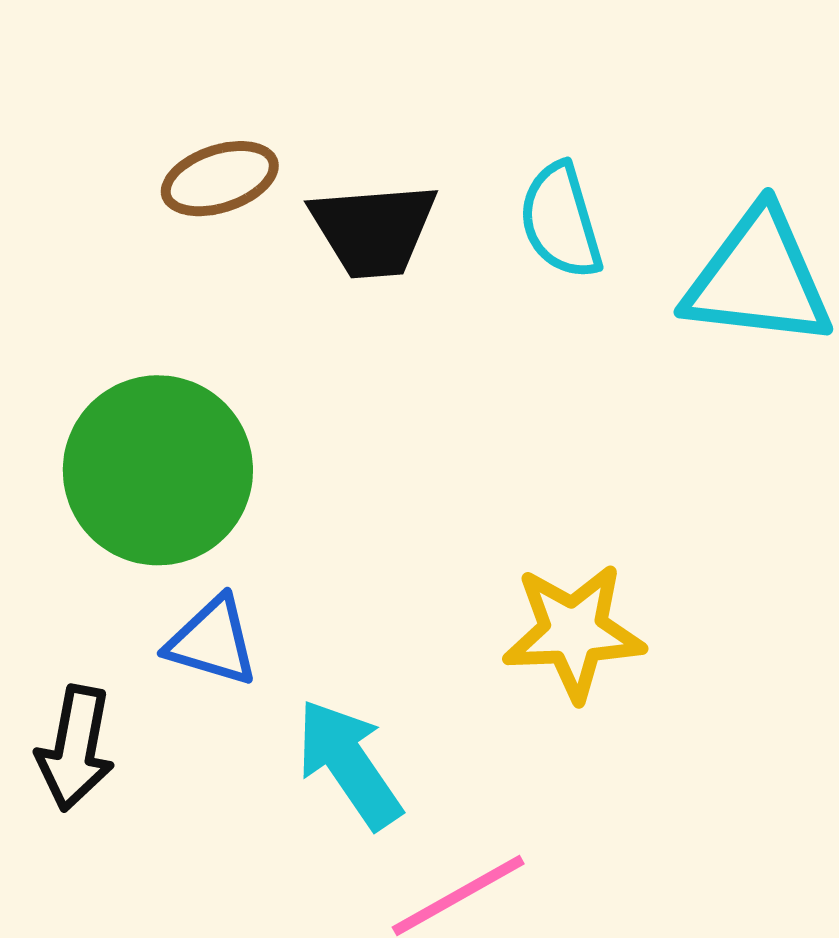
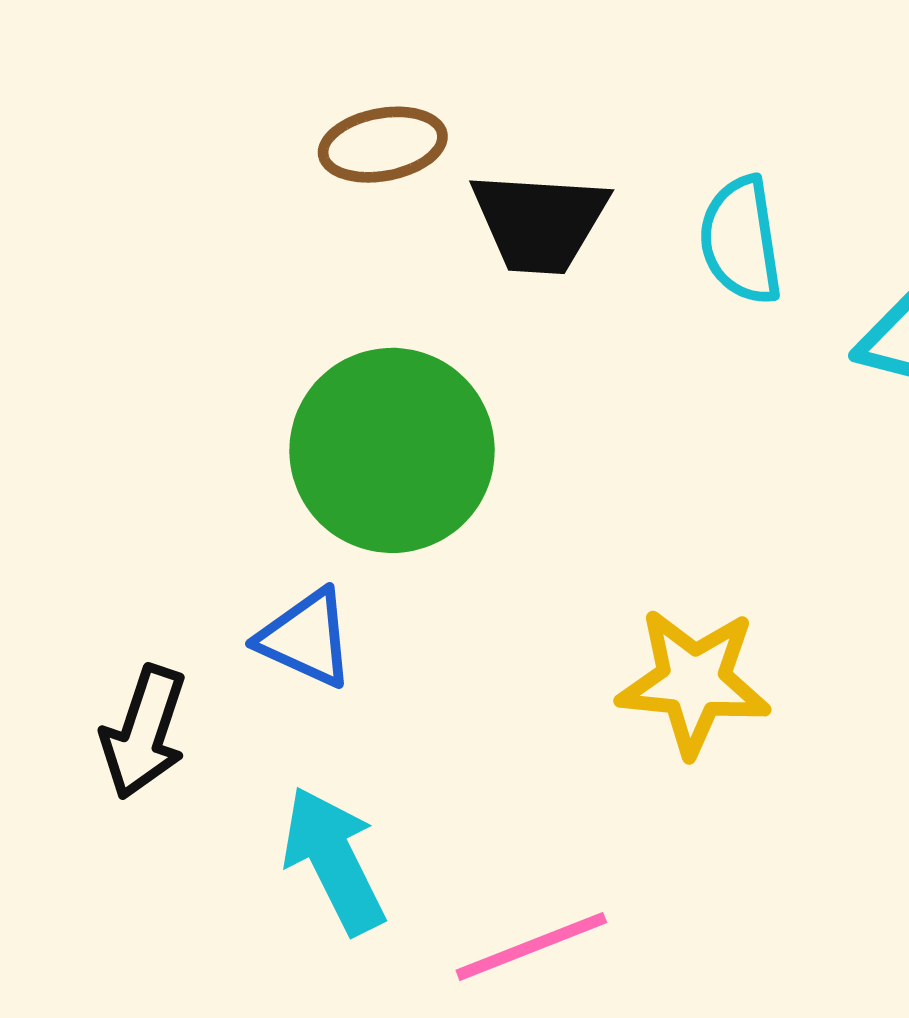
green circle: (158, 470) -> (392, 450), moved
cyan arrow: (349, 764) -> (334, 860), moved

